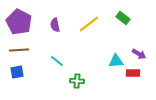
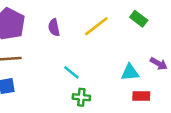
cyan line: (57, 61) -> (71, 72), moved
red rectangle: (133, 73) -> (141, 96), moved

